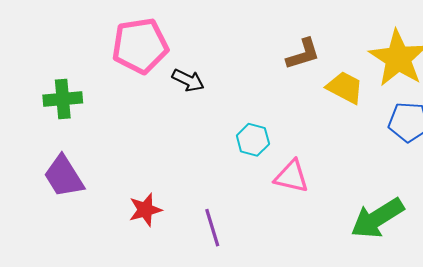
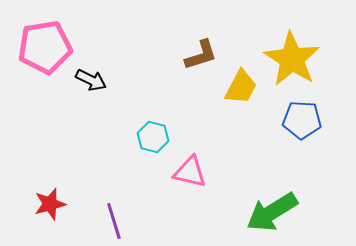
yellow trapezoid: (345, 88) -> (241, 87), turned 90

